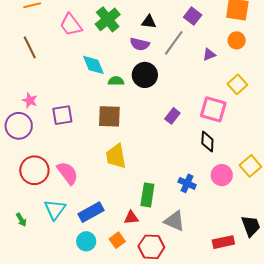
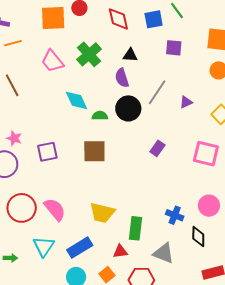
purple square: (193, 16) -> (174, 48), turned -30
gray line: (174, 43) -> (157, 92), moved
purple semicircle: (140, 44) -> (122, 78), turned 60
purple triangle: (209, 54) -> (186, 102), moved
pink square: (213, 109) -> (206, 154), moved
black diamond: (207, 142) -> (198, 236), moved
yellow trapezoid: (116, 156) -> (102, 213), moved, turned -64
green arrow: (21, 220) -> (10, 258), turned -56

